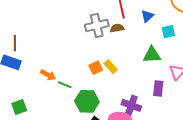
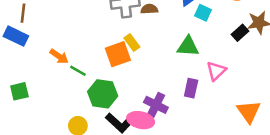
cyan square: (168, 32) -> (203, 13), moved, turned 32
yellow rectangle: (111, 67) -> (132, 43), moved
orange square: (96, 68) -> (118, 54), size x1.5

